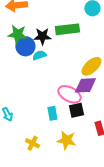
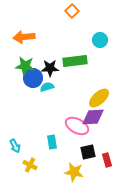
black square: (76, 110) -> (88, 152), moved
cyan rectangle: (52, 113) -> (52, 142), moved
yellow cross: (32, 143) -> (30, 165), moved

